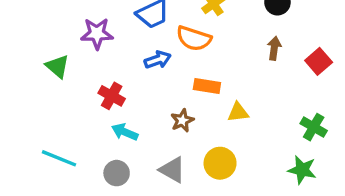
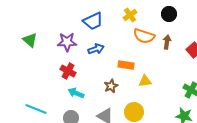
purple star: (97, 33) -> (67, 42), moved
orange semicircle: (194, 38) -> (144, 36), moved
green triangle: (57, 66) -> (30, 40), moved

